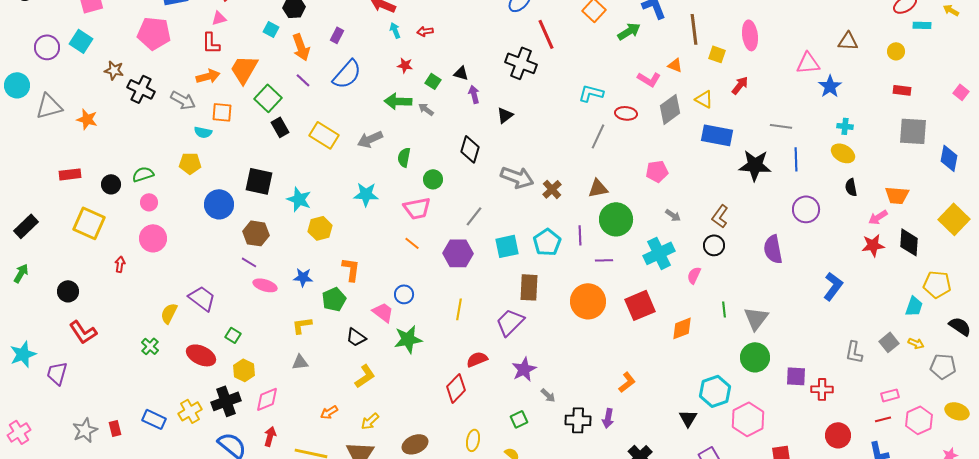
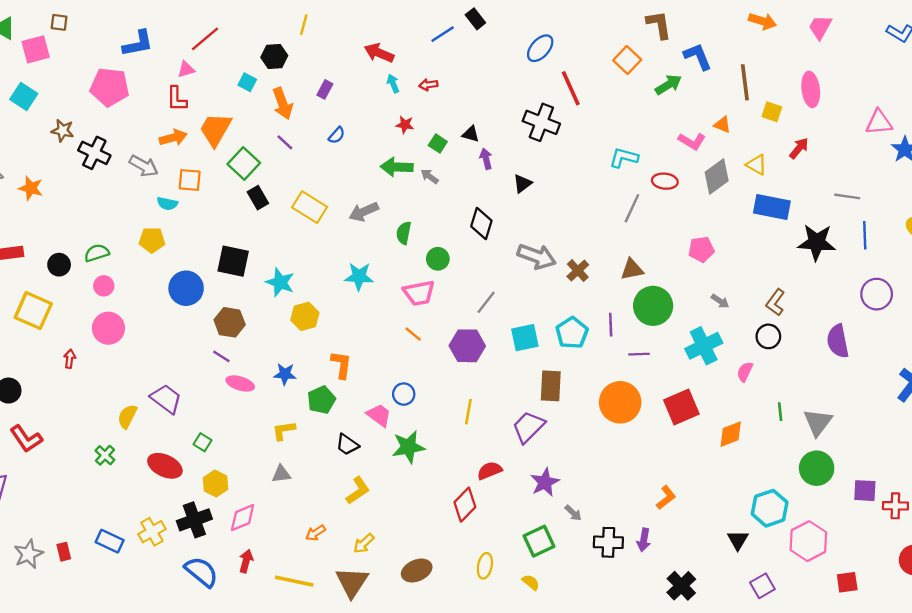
blue semicircle: (347, 74) -> (337, 135), size x0.5
green square: (519, 419) -> (539, 541), size x1.5

